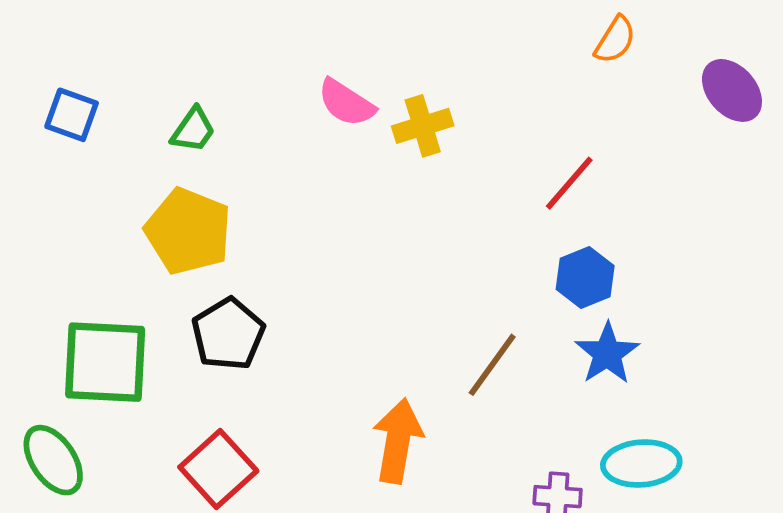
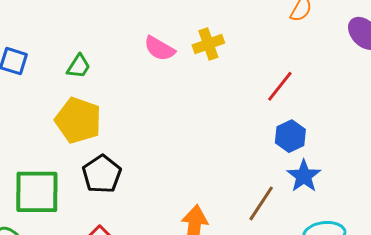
yellow cross: (423, 126) -> (208, 44), moved
brown line: (492, 365) -> (261, 203), moved

